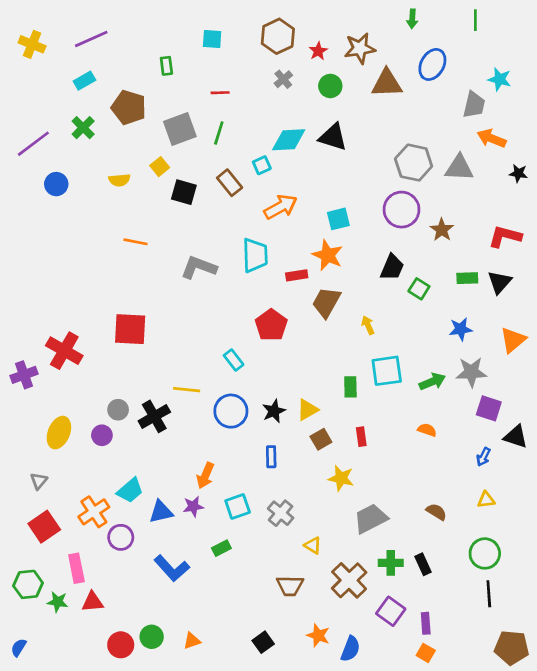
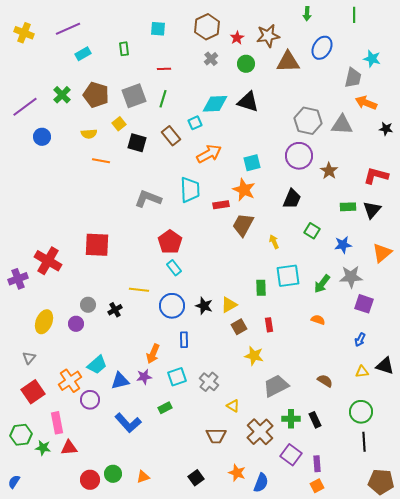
cyan rectangle: (84, 81) -> (83, 54), moved
brown pentagon: (129, 107) -> (96, 95), moved
orange line: (136, 242) -> (101, 161), moved
green square: (419, 289) -> (312, 231), moved
red pentagon: (271, 325) -> (170, 242), moved
green arrow: (432, 382) -> (322, 284), turned 150
black star: (274, 411) -> (204, 306), turned -30
black cross: (154, 416) -> (115, 310), size x0.6
black triangle: (516, 437) -> (385, 366), moved
blue rectangle: (271, 457) -> (184, 340), moved
orange square: (426, 653) -> (317, 486), turned 32

